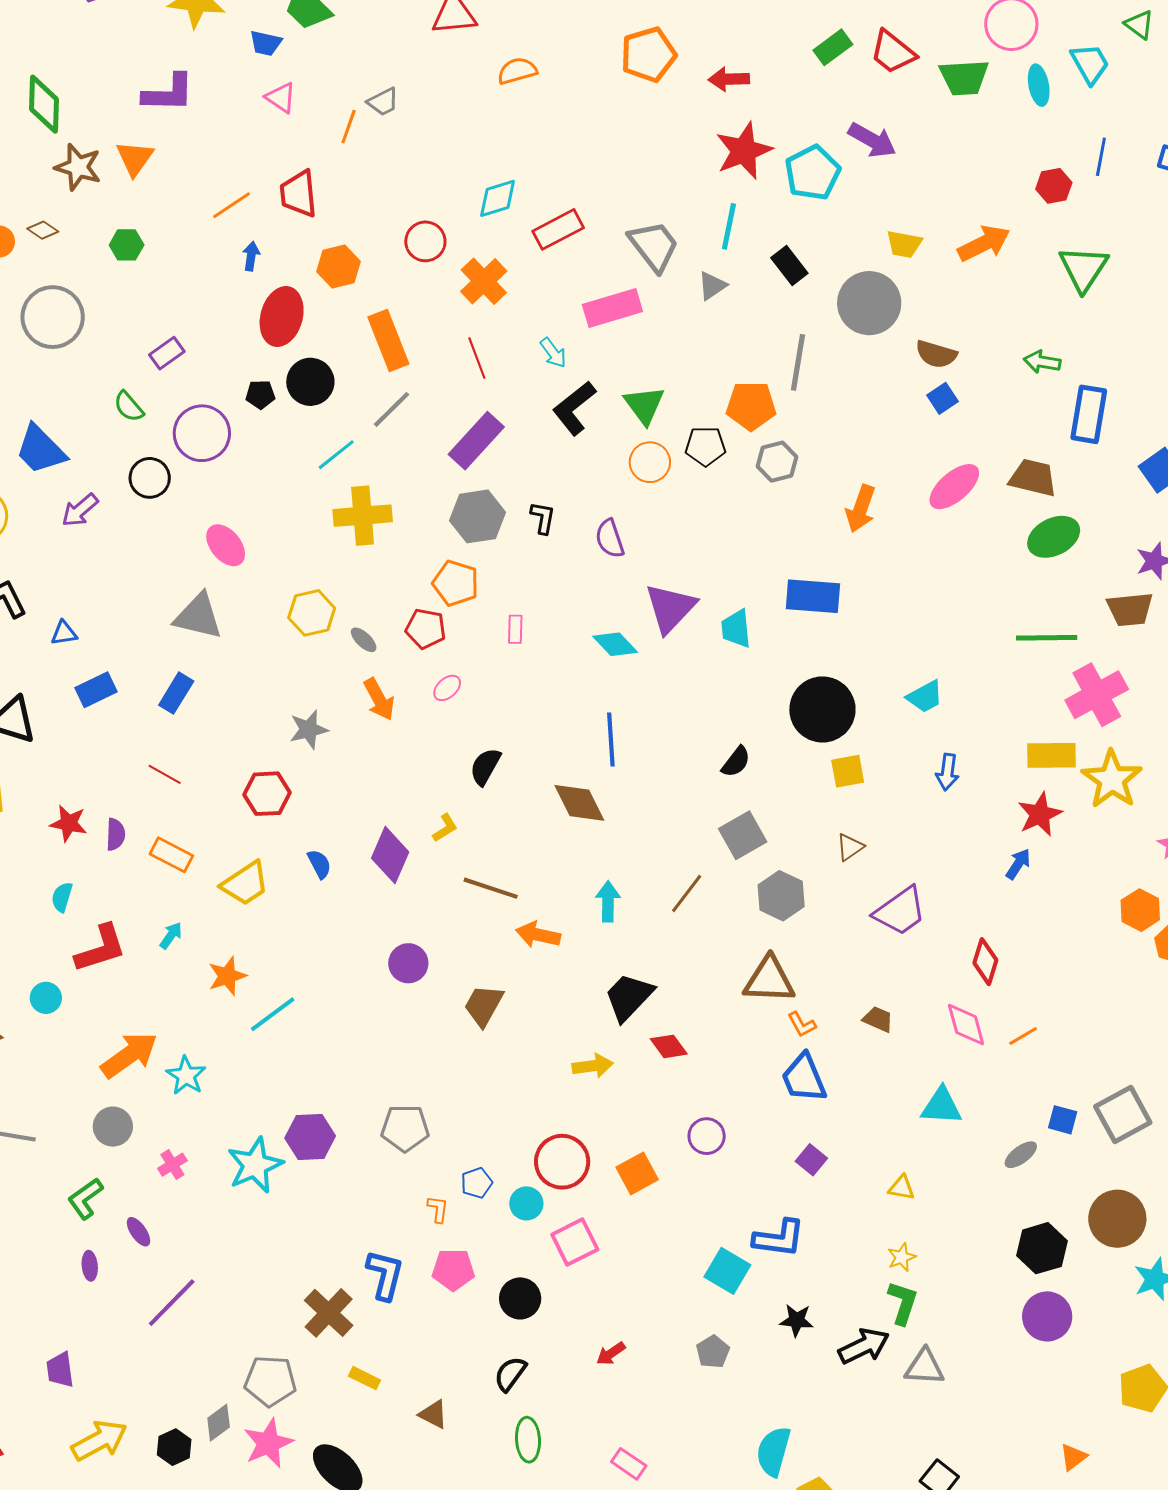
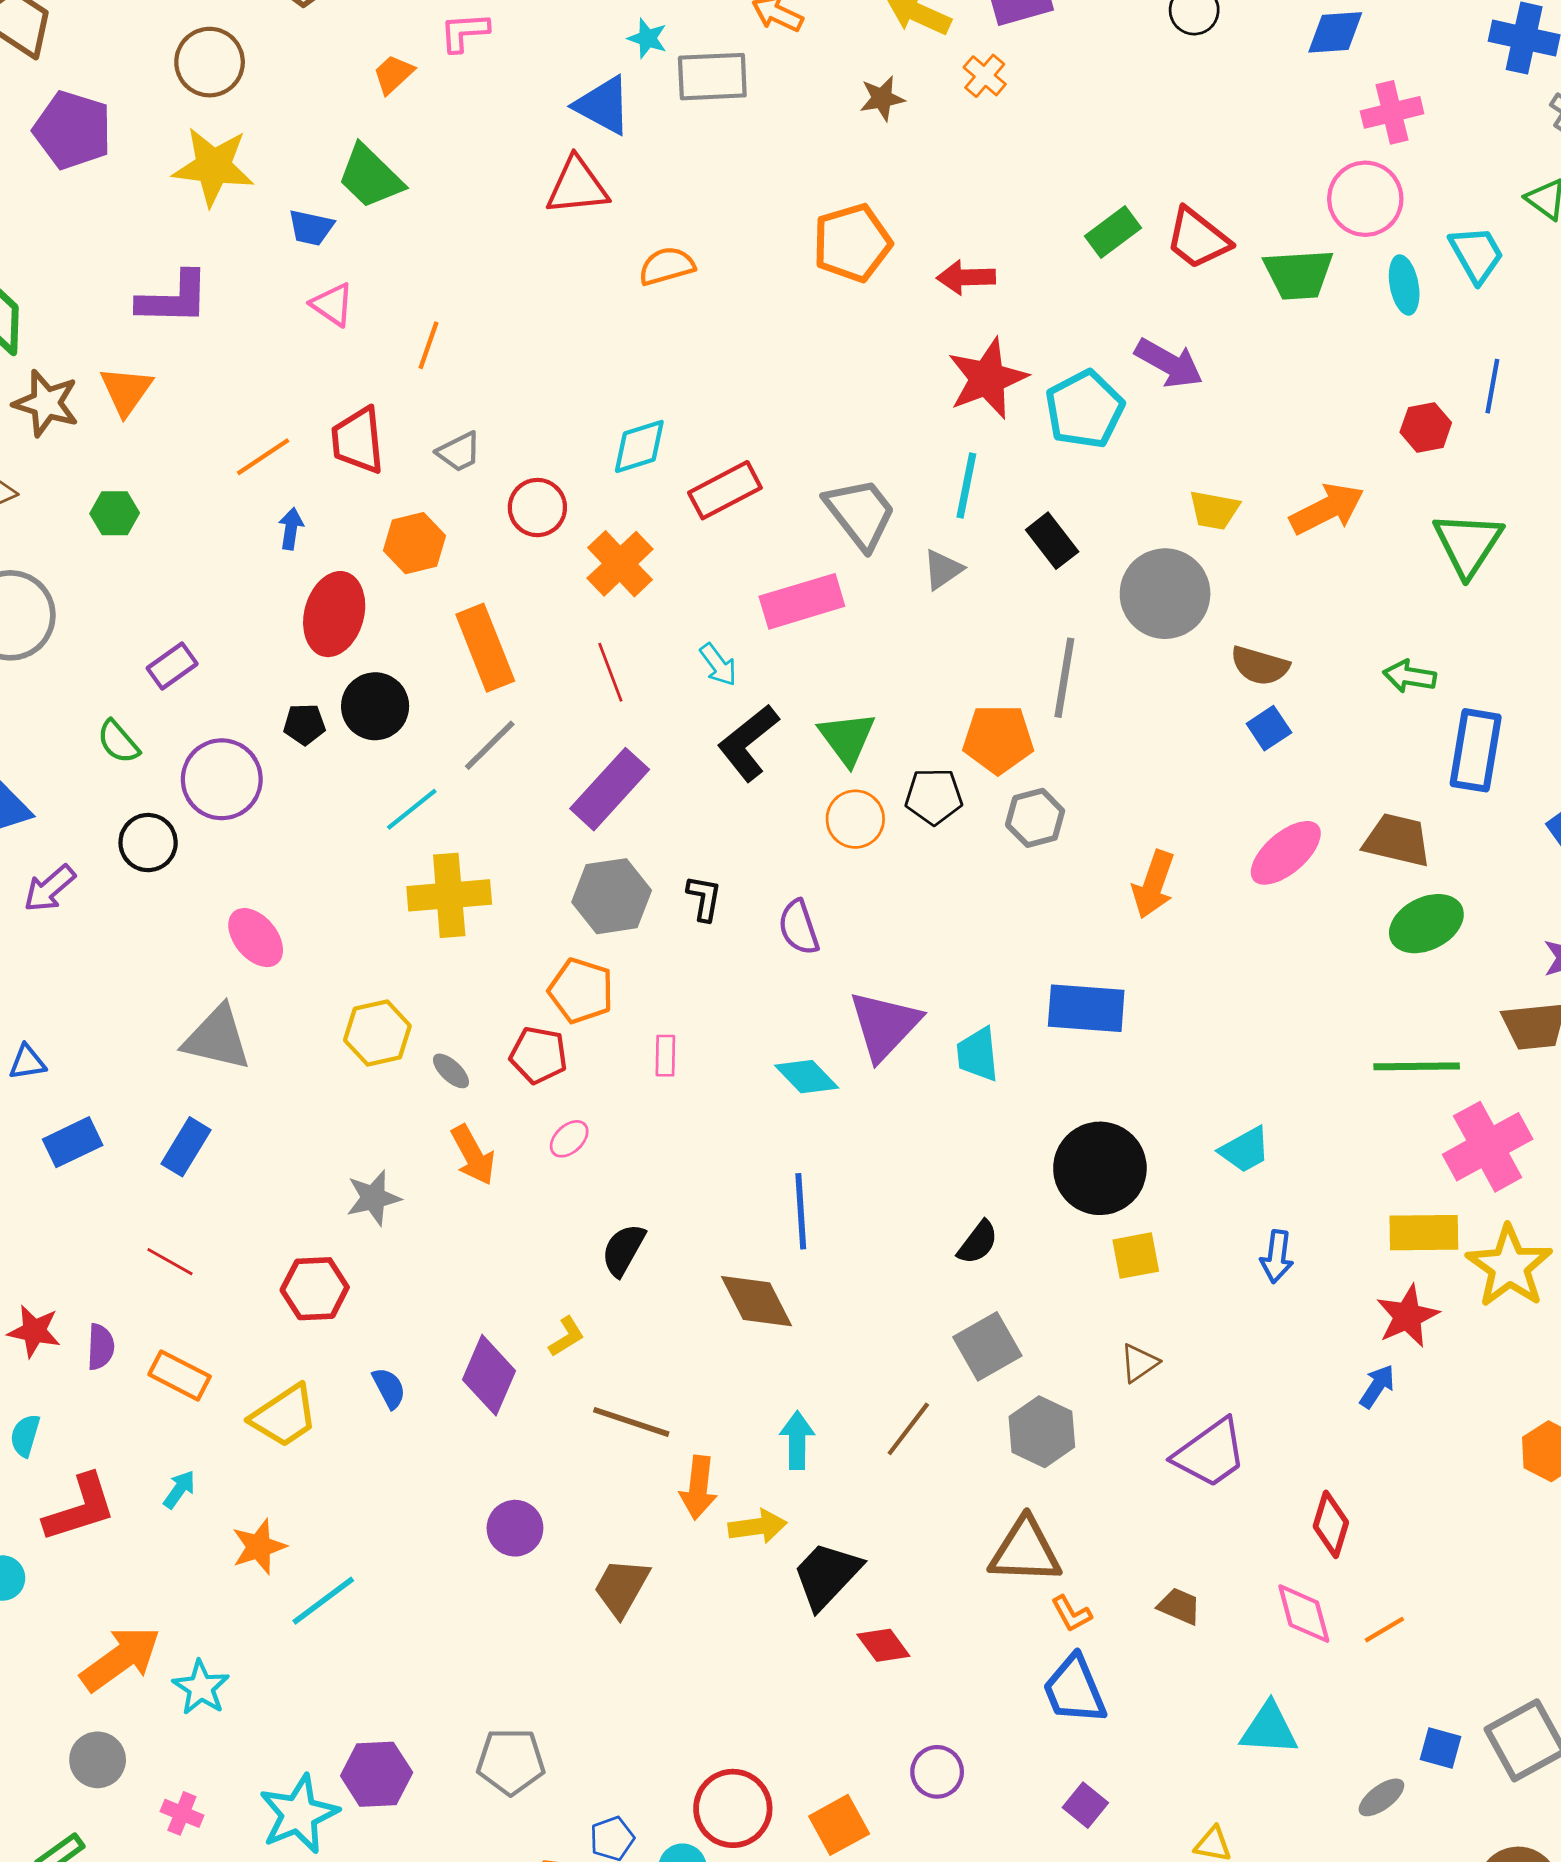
gray trapezoid: (383, 102) -> (459, 452), moved
orange arrow: (538, 935) -> (698, 1488), turned -96
yellow arrow: (593, 1066) -> (758, 1526), moved
pink cross: (172, 1165) -> (182, 1813), turned -36

